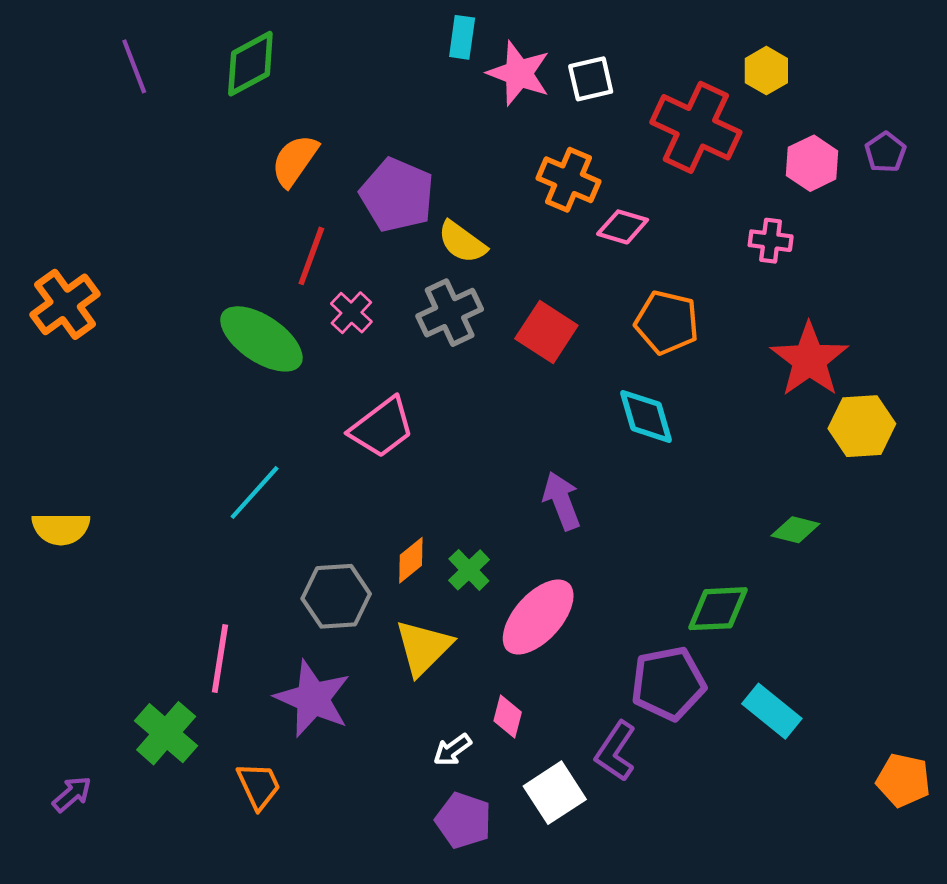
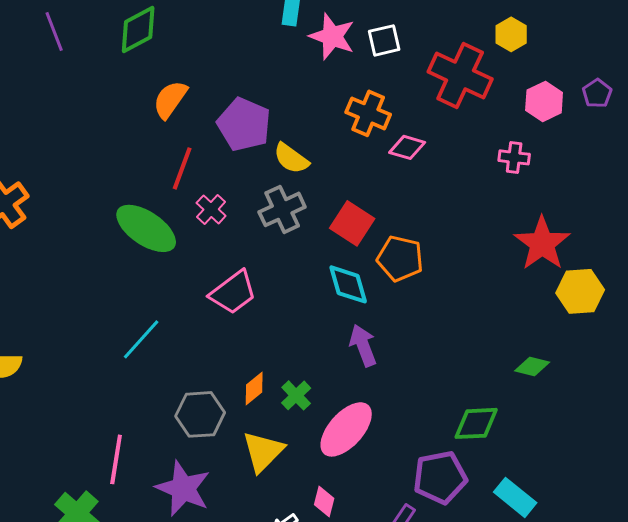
orange pentagon: (667, 322) -> (400, 258), moved
cyan diamond: (646, 416) -> (348, 284), moved

